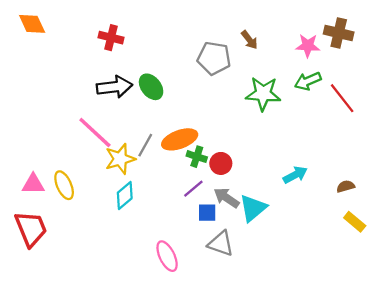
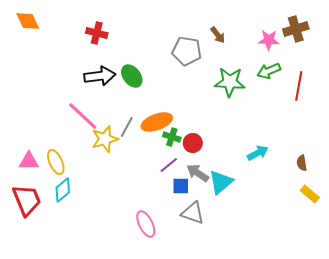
brown cross: (339, 33) -> (296, 29), turned -30
red line: (342, 98) -> (299, 86), turned 48
brown semicircle: (346, 186) -> (302, 163), turned -84
cyan diamond: (125, 195) -> (63, 190), moved

